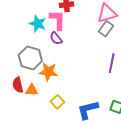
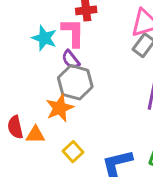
gray hexagon: (30, 58) -> (75, 82), moved
orange star: (48, 72) -> (60, 108), turned -30

